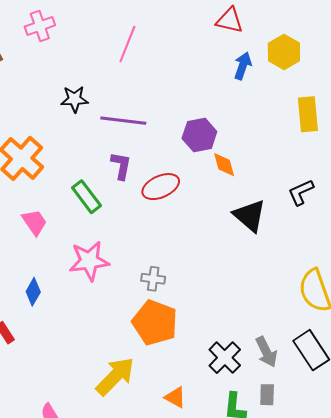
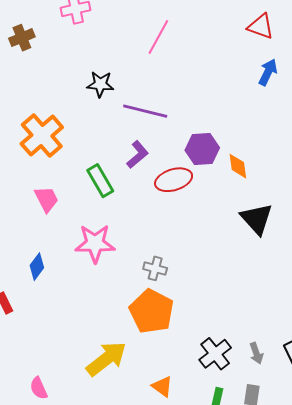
purple hexagon: (199, 135) -> (202, 149), moved
purple L-shape: (121, 166) -> (138, 155), turned 32
gray arrow: (266, 352) -> (256, 353), size x0.7

